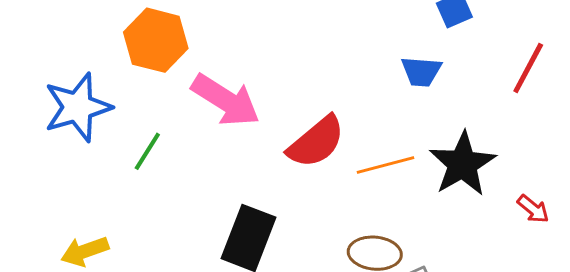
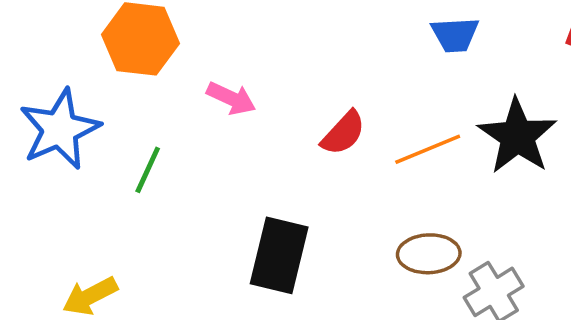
pink arrow: (226, 100) -> (231, 98), size x0.6
red semicircle: (316, 142) -> (343, 133), size x0.7

